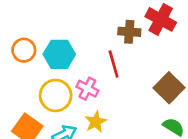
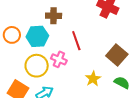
brown cross: (129, 32) -> (54, 16), moved
yellow star: (96, 122) -> (93, 79), moved

